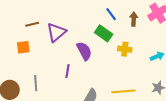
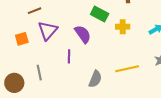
brown line: (32, 24) -> (35, 11), moved
purple triangle: (56, 32) -> (48, 31), moved

